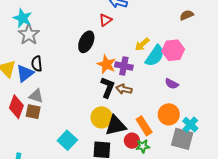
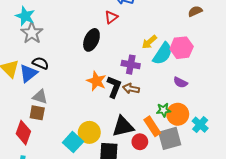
black semicircle: (37, 64) -> (40, 63), turned 119
orange star: (106, 64) -> (96, 81), moved
red diamond: (16, 107) -> (23, 133), moved
yellow circle: (102, 117) -> (89, 132), moved
gray square: (182, 139) -> (170, 138), moved, turned -30
green star: (143, 146) -> (163, 110), moved

